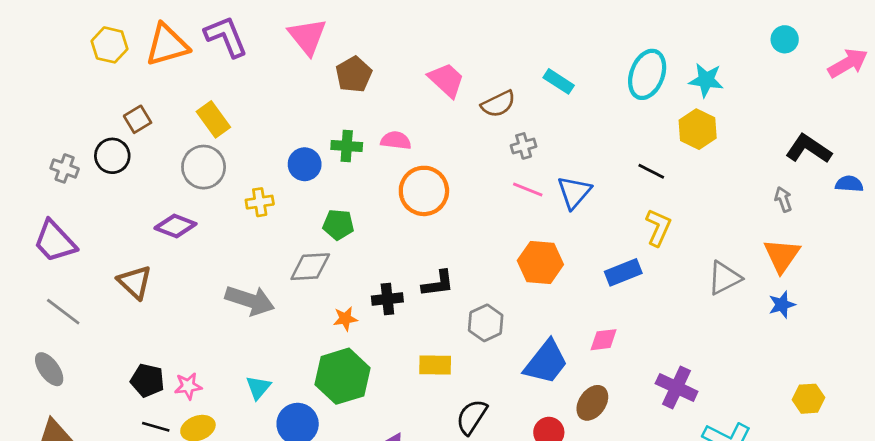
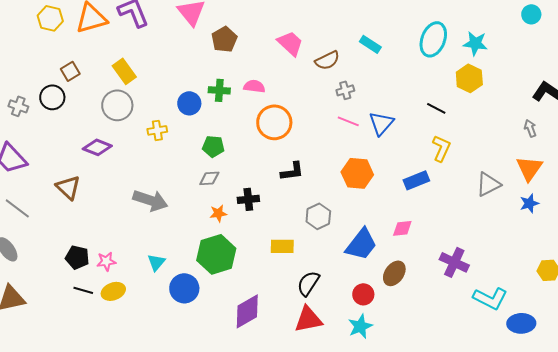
gray diamond: (310, 267) -> (209, 178), moved, size x0.7
black L-shape: (438, 284) -> (292, 171), moved

